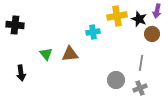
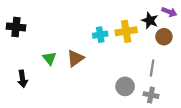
purple arrow: (157, 11) -> (169, 12), turned -80
yellow cross: (117, 16) -> (126, 31), moved
brown triangle: (70, 54) -> (75, 58), turned -30
gray cross: (140, 88) -> (151, 95), turned 32

